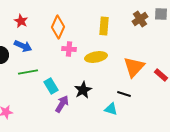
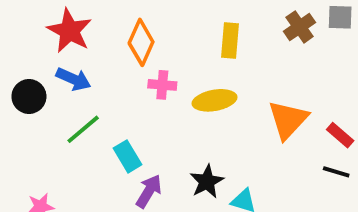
red star: (21, 21) -> (70, 31), size x1.6
green line: (28, 72) -> (83, 129), turned -30
black star: (83, 90) -> (207, 182), moved
black line: (124, 94) -> (336, 172), moved

